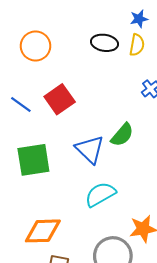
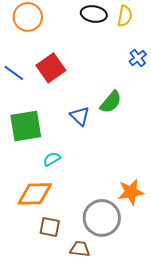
blue triangle: (90, 149) -> (80, 116), size x0.7
cyan semicircle: (100, 194) -> (52, 159), moved, size x0.6

